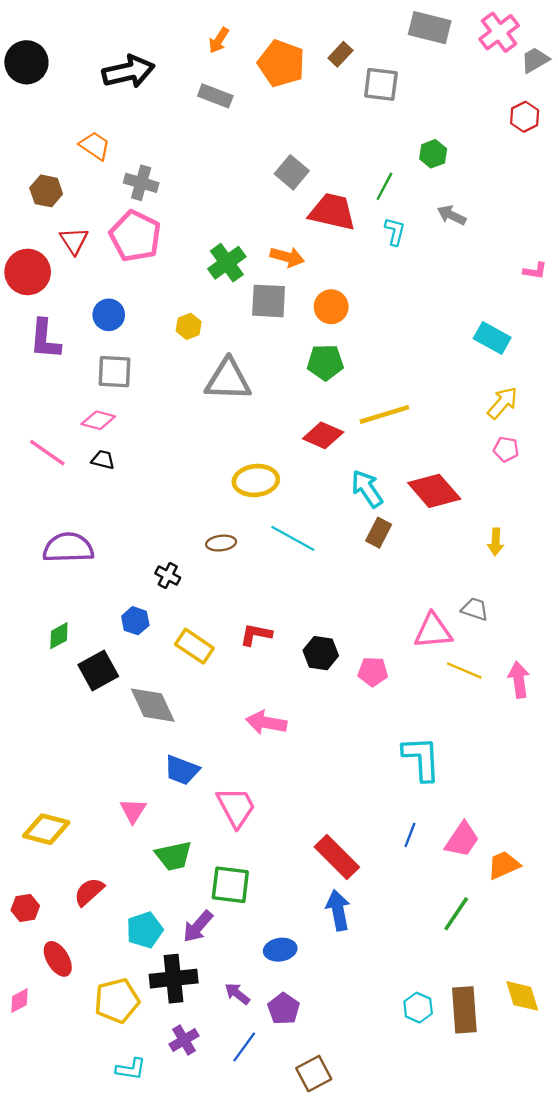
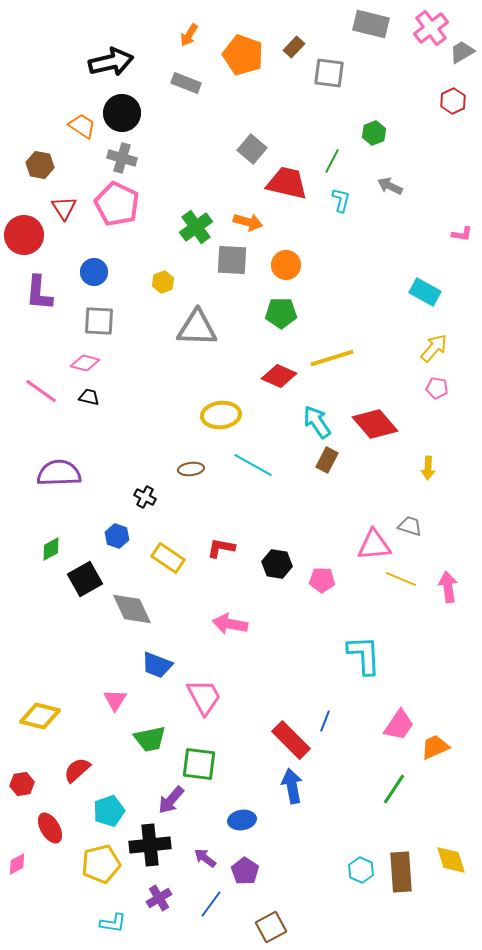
black circle: (26, 62) -> (122, 113), moved
blue line: (410, 835) -> (325, 721), moved
cyan pentagon: (145, 930) -> (109, 811), moved

